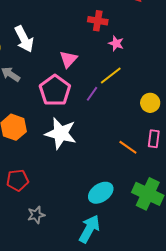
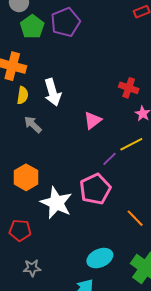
pink pentagon: (55, 90) -> (95, 189), moved
white star: (61, 133) -> (56, 203), moved

